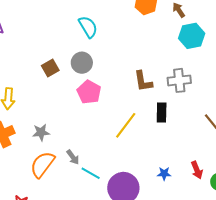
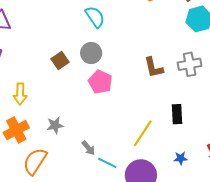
black rectangle: (162, 112) -> (177, 114), moved
yellow line: (126, 125) -> (143, 133), moved
orange semicircle: (42, 164) -> (35, 161), moved

